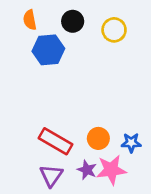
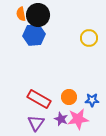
black circle: (73, 21) -> (38, 15), moved, size x1.5
yellow circle: (114, 30) -> (89, 38), moved

